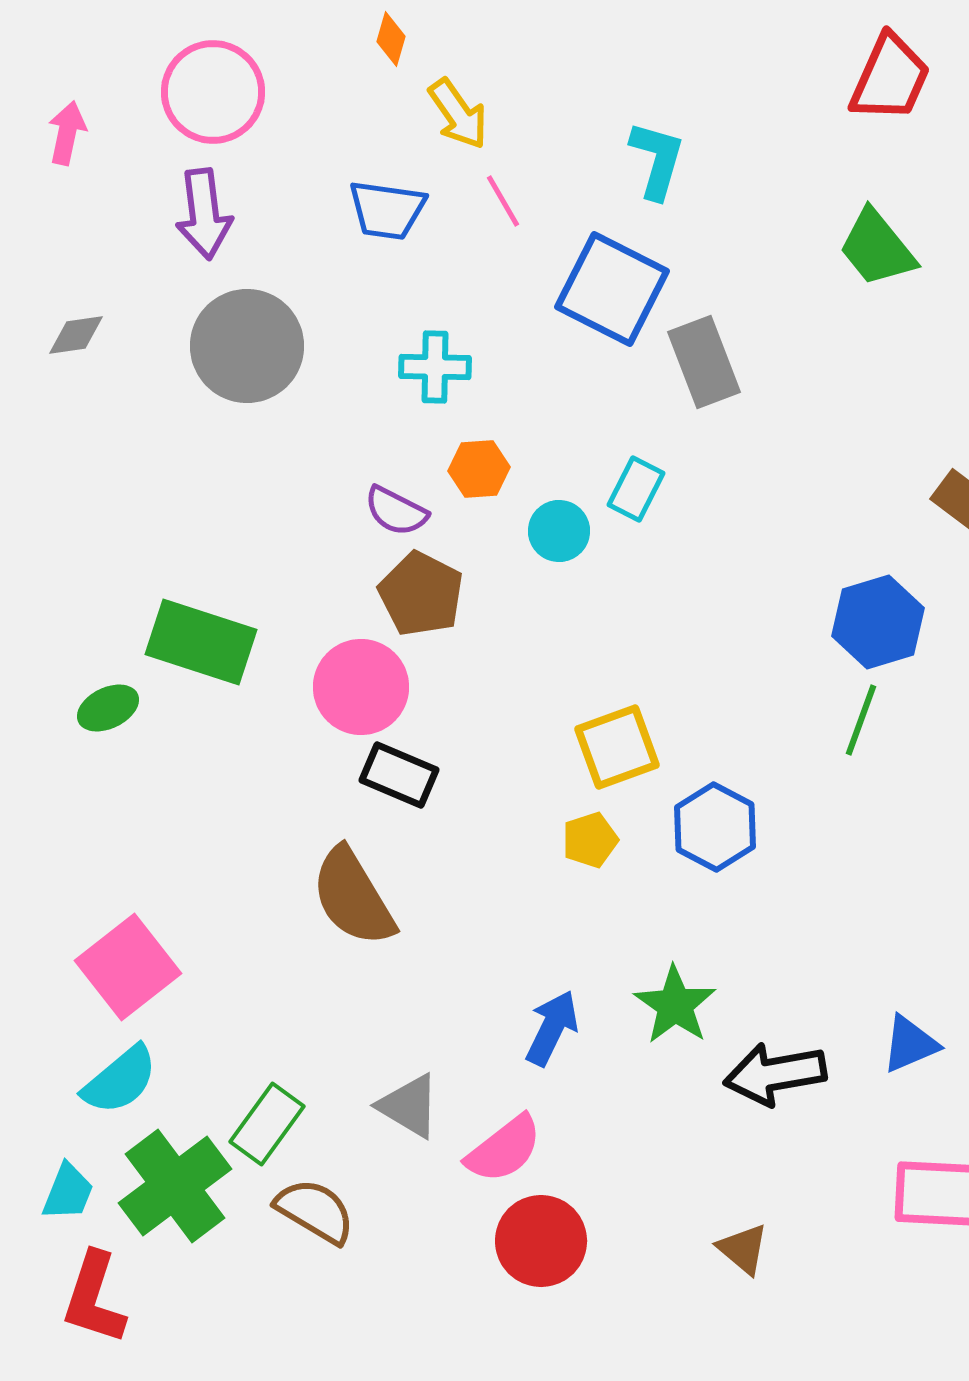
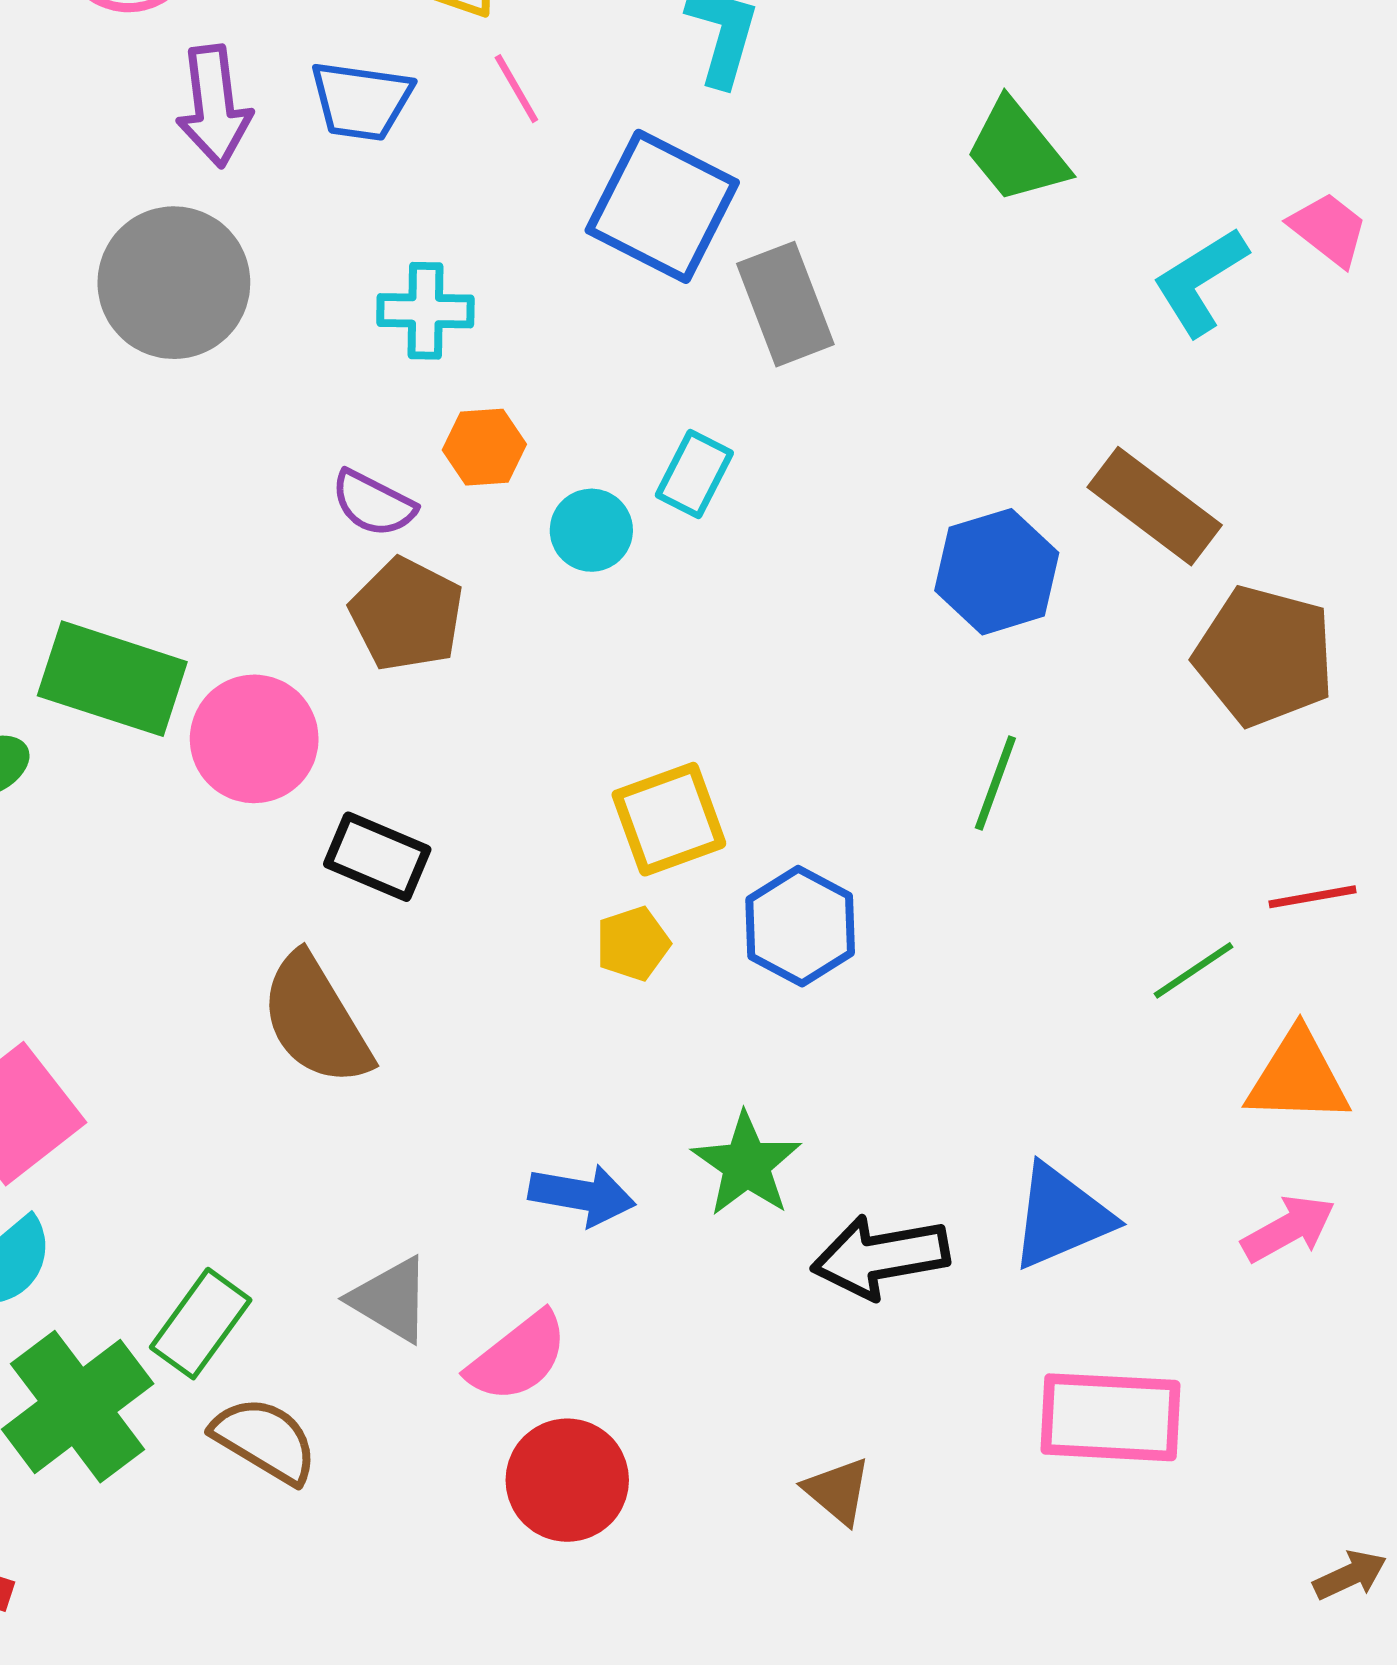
purple arrow: (204, 214) -> (214, 106), moved
blue hexagon: (878, 622) -> (997, 572), moved
pink circle: (361, 687) -> (254, 739), moved
blue arrow: (552, 1028) -> (582, 1195), turned 74
blue triangle: (910, 1044) -> (1061, 1217), size x1.4

